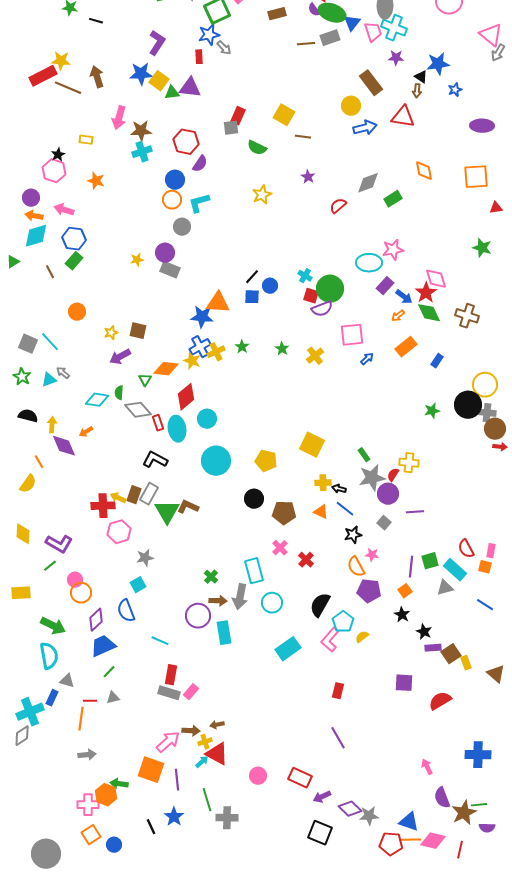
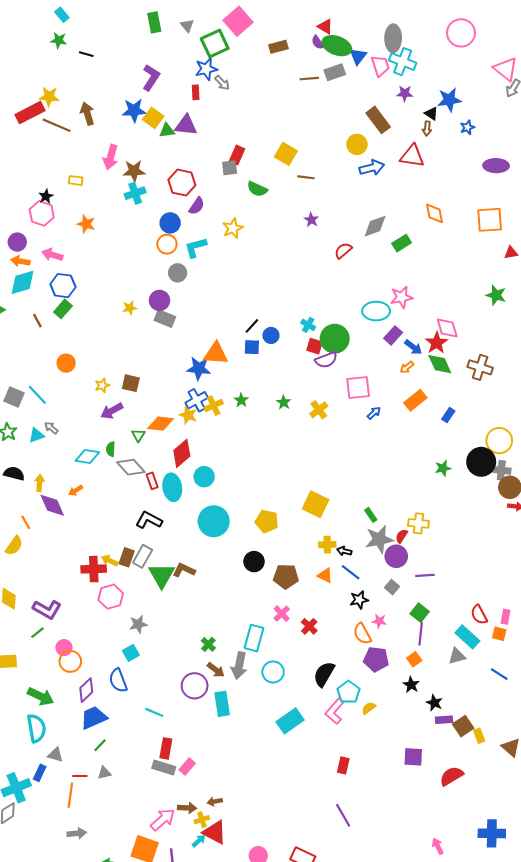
yellow star: (262, 195) -> (233, 228), moved
green square: (430, 561) -> (420, 613), moved, turned -36
cyan rectangle: (254, 571) -> (254, 638), turned 30
brown arrow: (218, 601) -> (216, 670), turned 36

